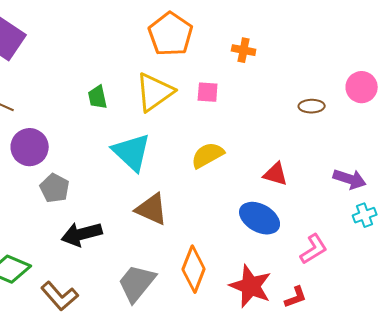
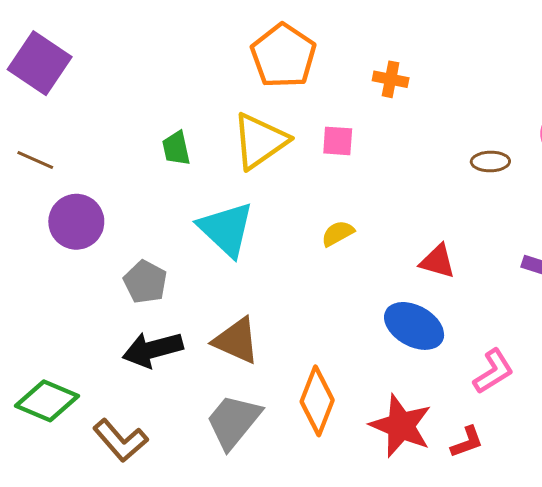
yellow semicircle: (208, 155) -> (338, 233), size x0.7
gray pentagon: (55, 188) -> (145, 282), moved
brown triangle: (152, 209) -> (236, 341), moved

